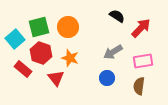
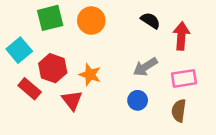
green square: (39, 27) -> (50, 18), moved
orange circle: (68, 27) -> (91, 21), moved
red arrow: (141, 28) -> (181, 36), turned -40

